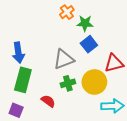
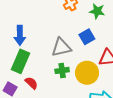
green star: (85, 23) -> (97, 11), moved
red semicircle: (48, 101) -> (31, 83), moved

